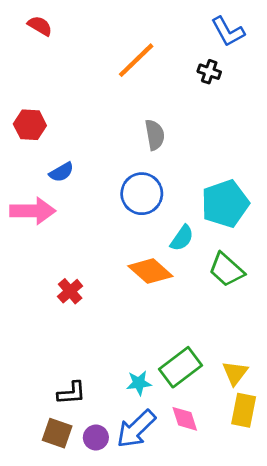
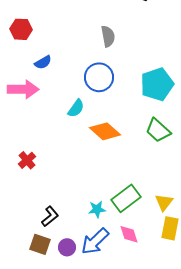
cyan semicircle: (182, 238) -> (76, 108), moved
red cross: (70, 291) -> (27, 160), moved
black L-shape: (71, 393) -> (50, 216), turned -35

